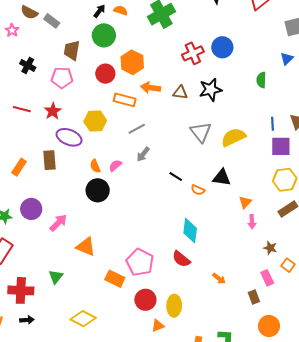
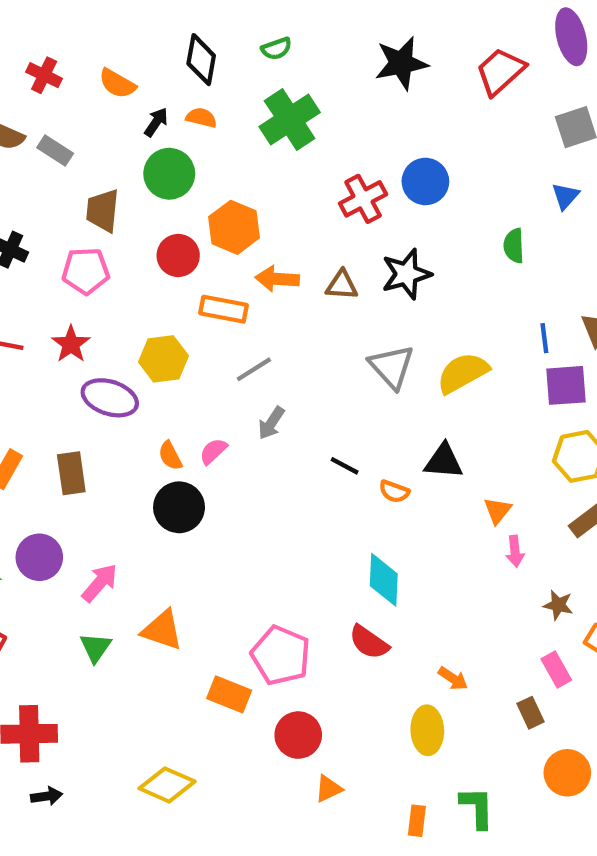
brown rectangle: (50, 160) -> (71, 473), moved
green triangle: (56, 277) -> (96, 647), moved
yellow ellipse: (174, 306) -> (427, 730), moved

